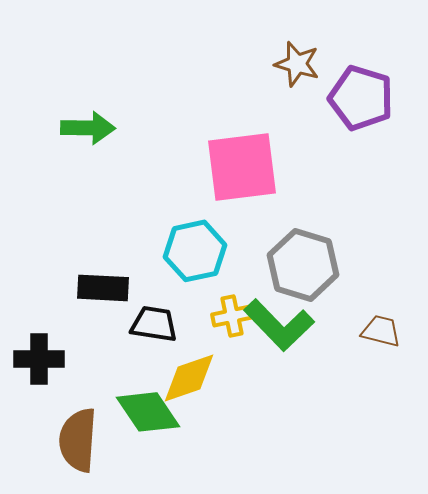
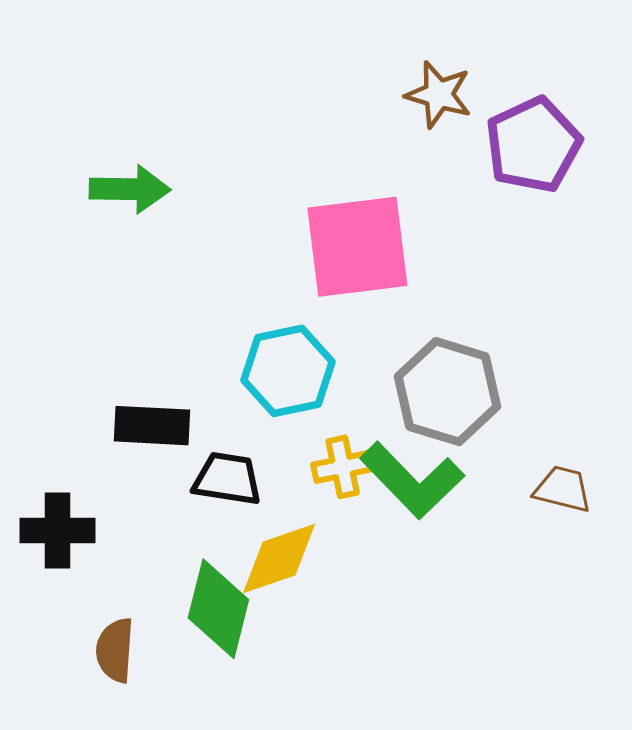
purple pentagon: (361, 98) -> (533, 145), turned 30
green diamond: (148, 412) -> (218, 609), turned 48
brown semicircle: (78, 440) -> (115, 650), size x0.7

